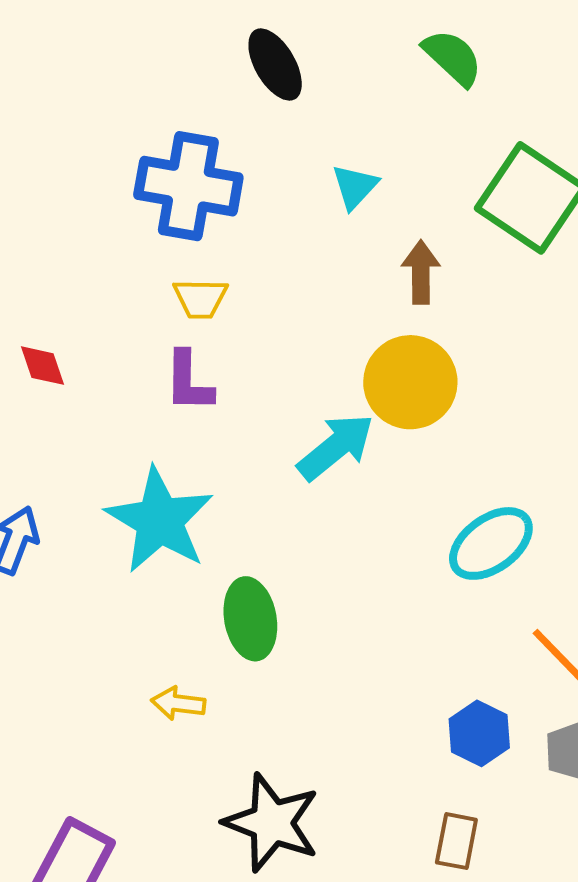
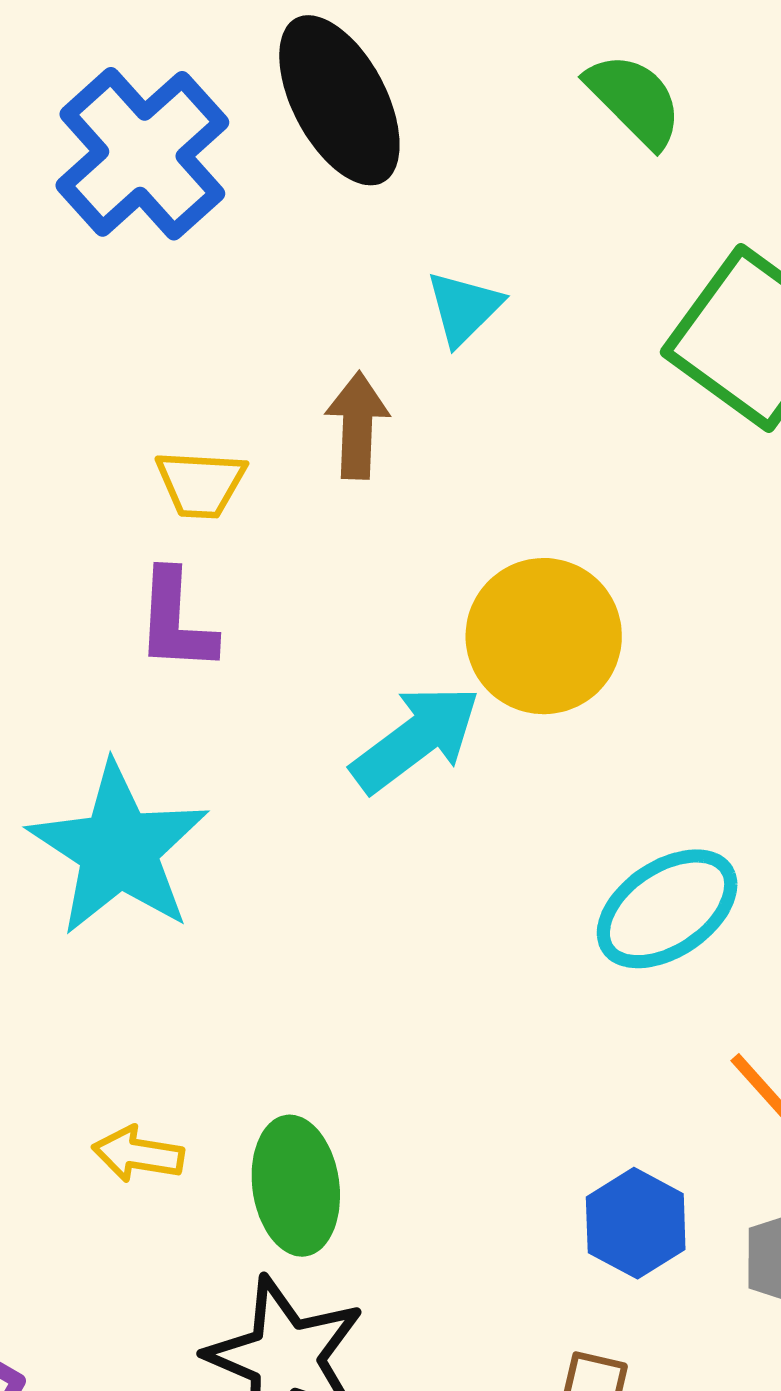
black ellipse: (275, 64) -> (339, 100), size x1.4
blue cross: (188, 186) -> (142, 154), moved, turned 36
brown arrow: (421, 272) -> (357, 425), moved
green ellipse: (250, 619) -> (296, 1186), moved

